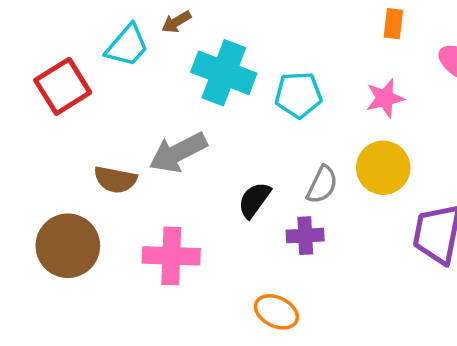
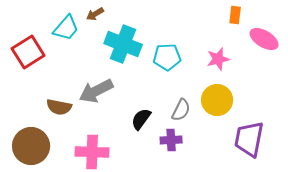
orange rectangle: (393, 24) -> (235, 15), moved

